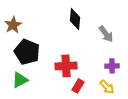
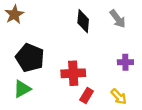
brown star: (13, 25) -> (14, 14), moved
gray arrow: (106, 34) -> (118, 19), moved
purple cross: (112, 66) -> (125, 62), moved

